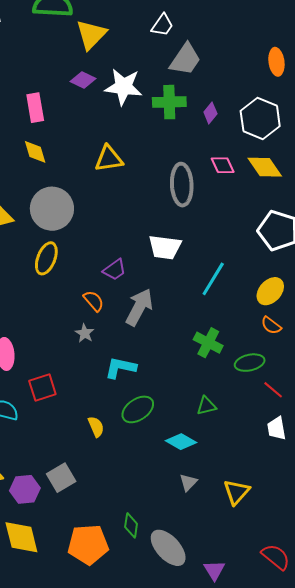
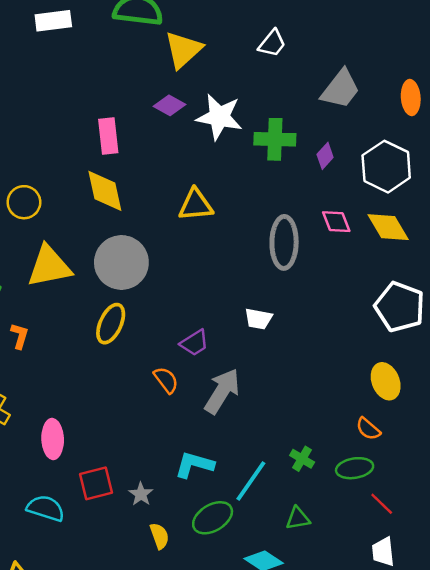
gray trapezoid: (185, 59) -> (340, 89), moved
yellow diamond: (35, 152) -> (105, 191), size x1.4
white trapezoid: (165, 247) -> (258, 319), size x0.7
cyan line: (213, 279) -> (251, 481), moved
yellow ellipse: (270, 291) -> (386, 381), turned -68
orange semicircle: (271, 325) -> (368, 429), moved
gray star: (85, 333) -> (141, 494), moved
green cross: (208, 343) -> (302, 459), moved, size x0.7

